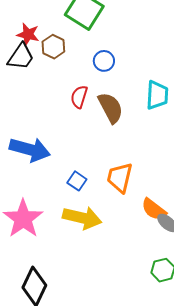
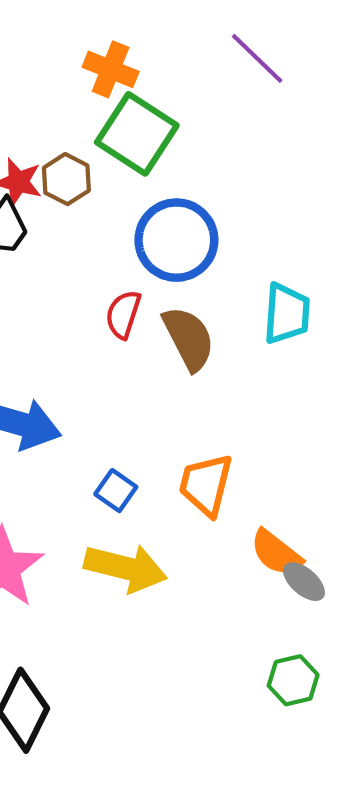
brown hexagon: (53, 47) -> (66, 179), moved
blue circle: (104, 61) -> (176, 240), size x1.8

